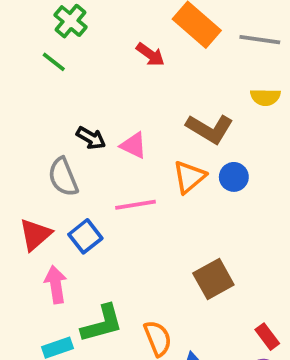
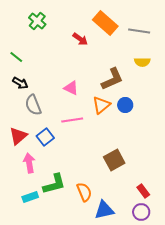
green line: (54, 62) -> (16, 57), moved
brown L-shape: (210, 129) -> (112, 79), turned -55
black arrow: (91, 138) -> (20, 83), moved

